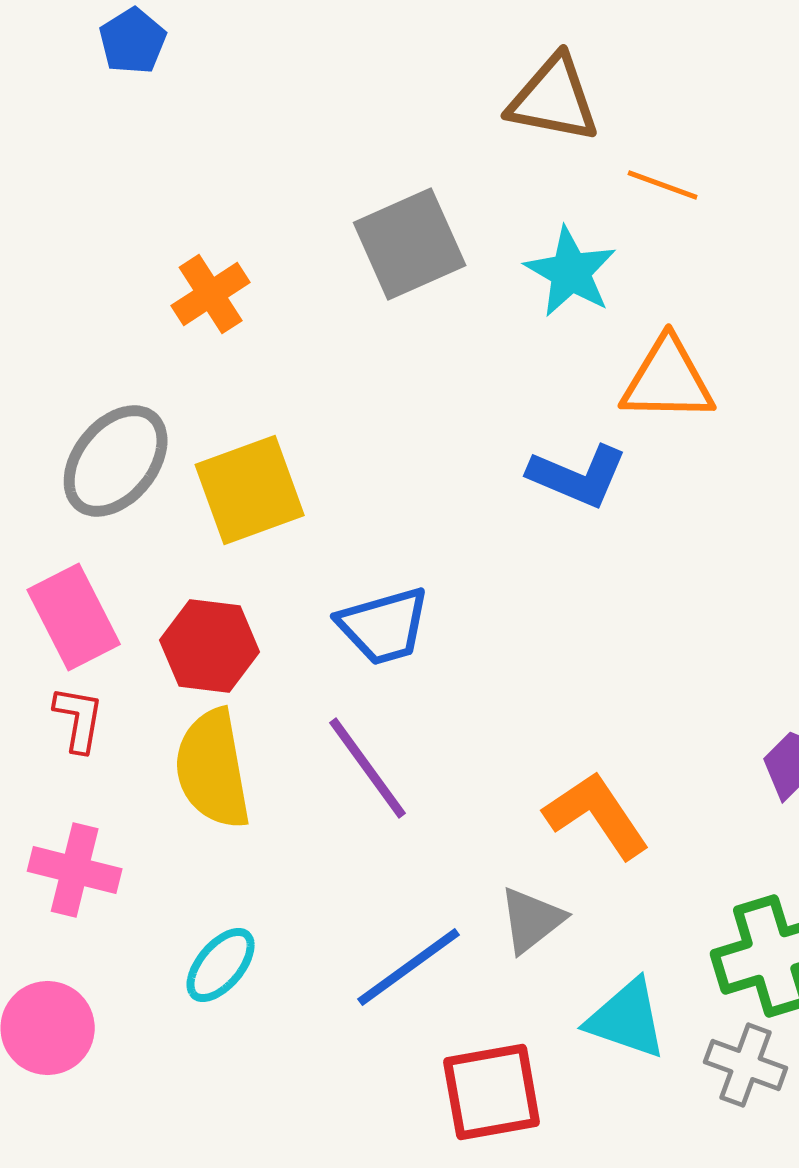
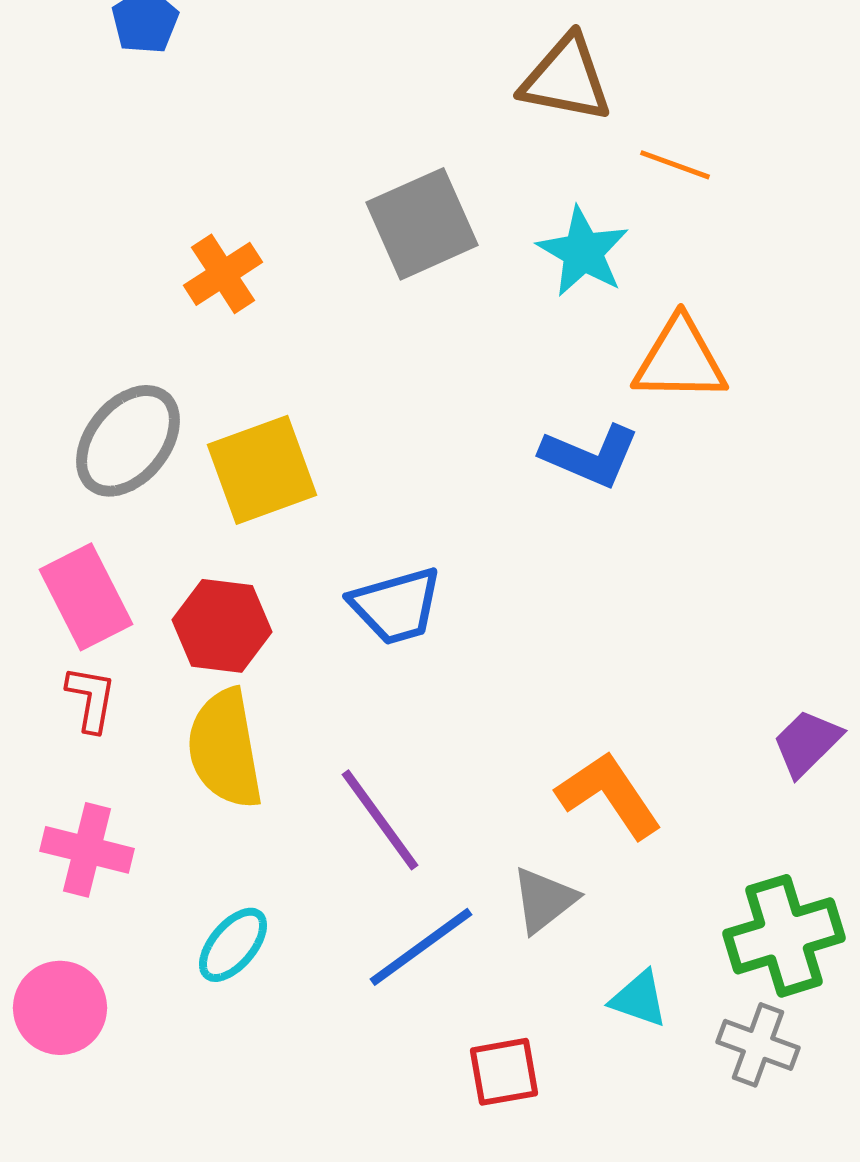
purple line: (368, 768) -> (380, 820), moved
cyan triangle: (627, 1019) -> (639, 999), size x0.7
red square: (492, 1092) -> (504, 1072), size x0.7

